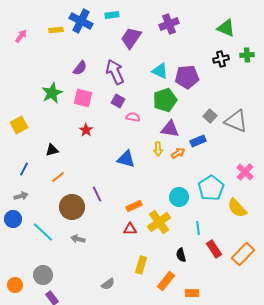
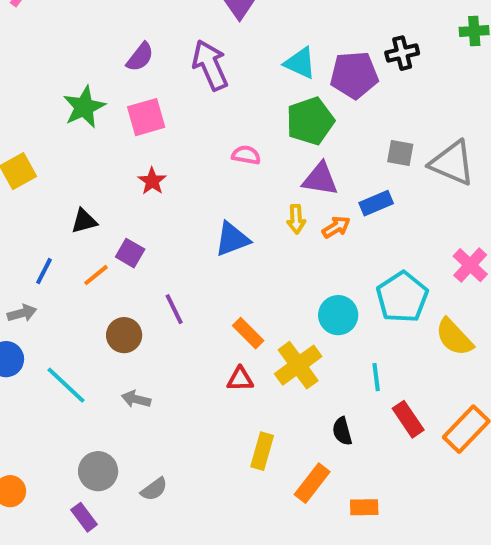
black cross: (221, 59) -> (402, 53), moved
pink square: (83, 98) -> (146, 117), turned -30
purple square: (118, 101) -> (130, 253), moved
gray square: (210, 116) -> (400, 153), turned -32
blue triangle: (126, 159) -> (232, 239), turned -36
blue line: (24, 169) -> (44, 271), moved
orange rectangle: (134, 206) -> (248, 333), turned 70
brown circle: (72, 207) -> (124, 335), size x0.7
gray circle: (43, 275) -> (98, 471), moved
gray semicircle: (108, 284) -> (154, 489), moved

